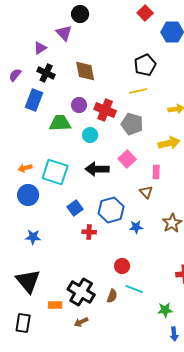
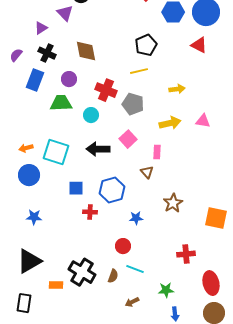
purple circle: (79, 105) -> (69, 79), moved
blue square: (75, 208) -> (76, 188), turned 35
blue star: (136, 227) -> (136, 218), moved
black triangle: (28, 281) -> (29, 261), turned 40
brown arrow: (81, 322) -> (132, 302), moved

